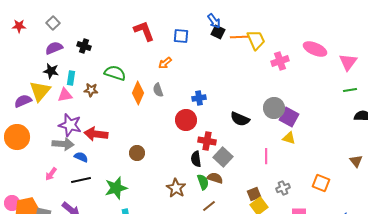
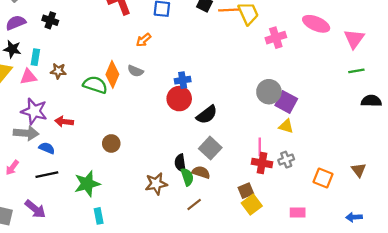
green semicircle: (115, 73) -> (95, 85), moved
gray semicircle: (158, 90) -> (135, 71), turned -48
black semicircle: (240, 119) -> (207, 115), moved, turned -60
red circle: (186, 120) -> (179, 99), moved
red arrow: (96, 134) -> (64, 122), size x0.7
red cross: (207, 141) -> (262, 163), moved
black semicircle: (196, 159) -> (180, 163), moved
brown triangle: (356, 161) -> (359, 170), moved
brown star: (176, 188) -> (156, 184), turned 30
gray cross: (283, 188) -> (286, 160), moved

